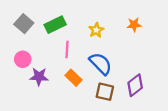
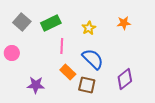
pink circle: (23, 59) -> (12, 53), moved
purple star: (39, 77) -> (36, 85), moved
brown square: (105, 92) -> (87, 85), moved

